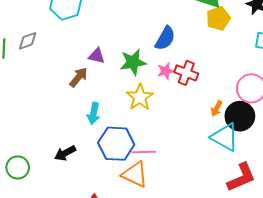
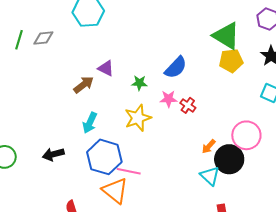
green star: (133, 62) -> (139, 83), size x0.6
red cross: (186, 73) -> (188, 105), size x0.7
cyan triangle: (225, 137) -> (210, 176), size x0.7

